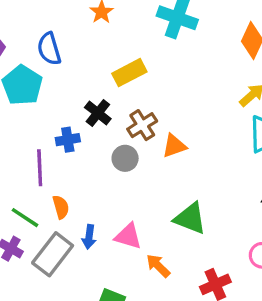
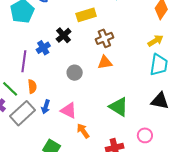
brown cross: (142, 125) -> (104, 38), moved
blue cross: (68, 140) -> (43, 48), turned -32
gray circle: (125, 158) -> (75, 73), moved
green triangle: (190, 218) -> (119, 107), moved

